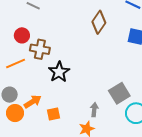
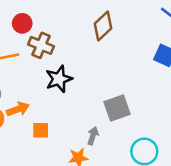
brown diamond: (99, 22) -> (103, 26), moved
gray square: (119, 93) -> (117, 108), moved

